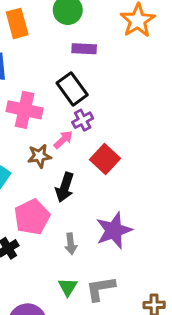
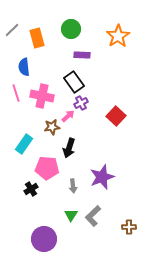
red square: (105, 159) -> (116, 116), moved
pink pentagon: (32, 217) -> (47, 168), turned 30
gray L-shape: (100, 289) -> (93, 216), turned -35

